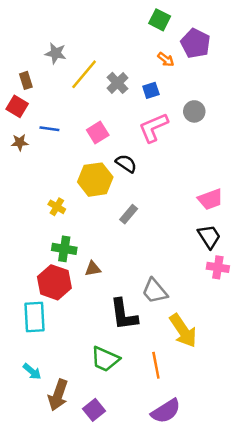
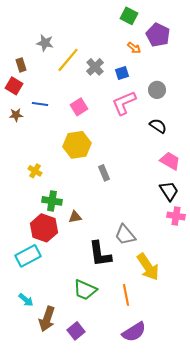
black semicircle: (126, 163) -> (158, 126), moved
pink trapezoid: (210, 199) -> (170, 161), turned -130
yellow cross: (57, 207) -> (35, 171), moved
gray rectangle: (129, 214) -> (104, 173), turned -63
cyan rectangle: (35, 317) -> (28, 256), turned 65

